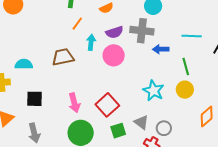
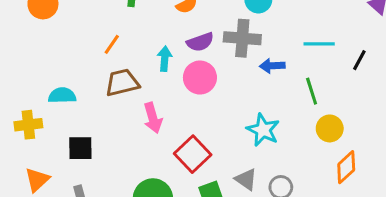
orange line: (77, 24) -> (112, 44), moved
yellow circle: (185, 90) -> (330, 128), moved
pink arrow: (74, 103) -> (153, 118), moved

